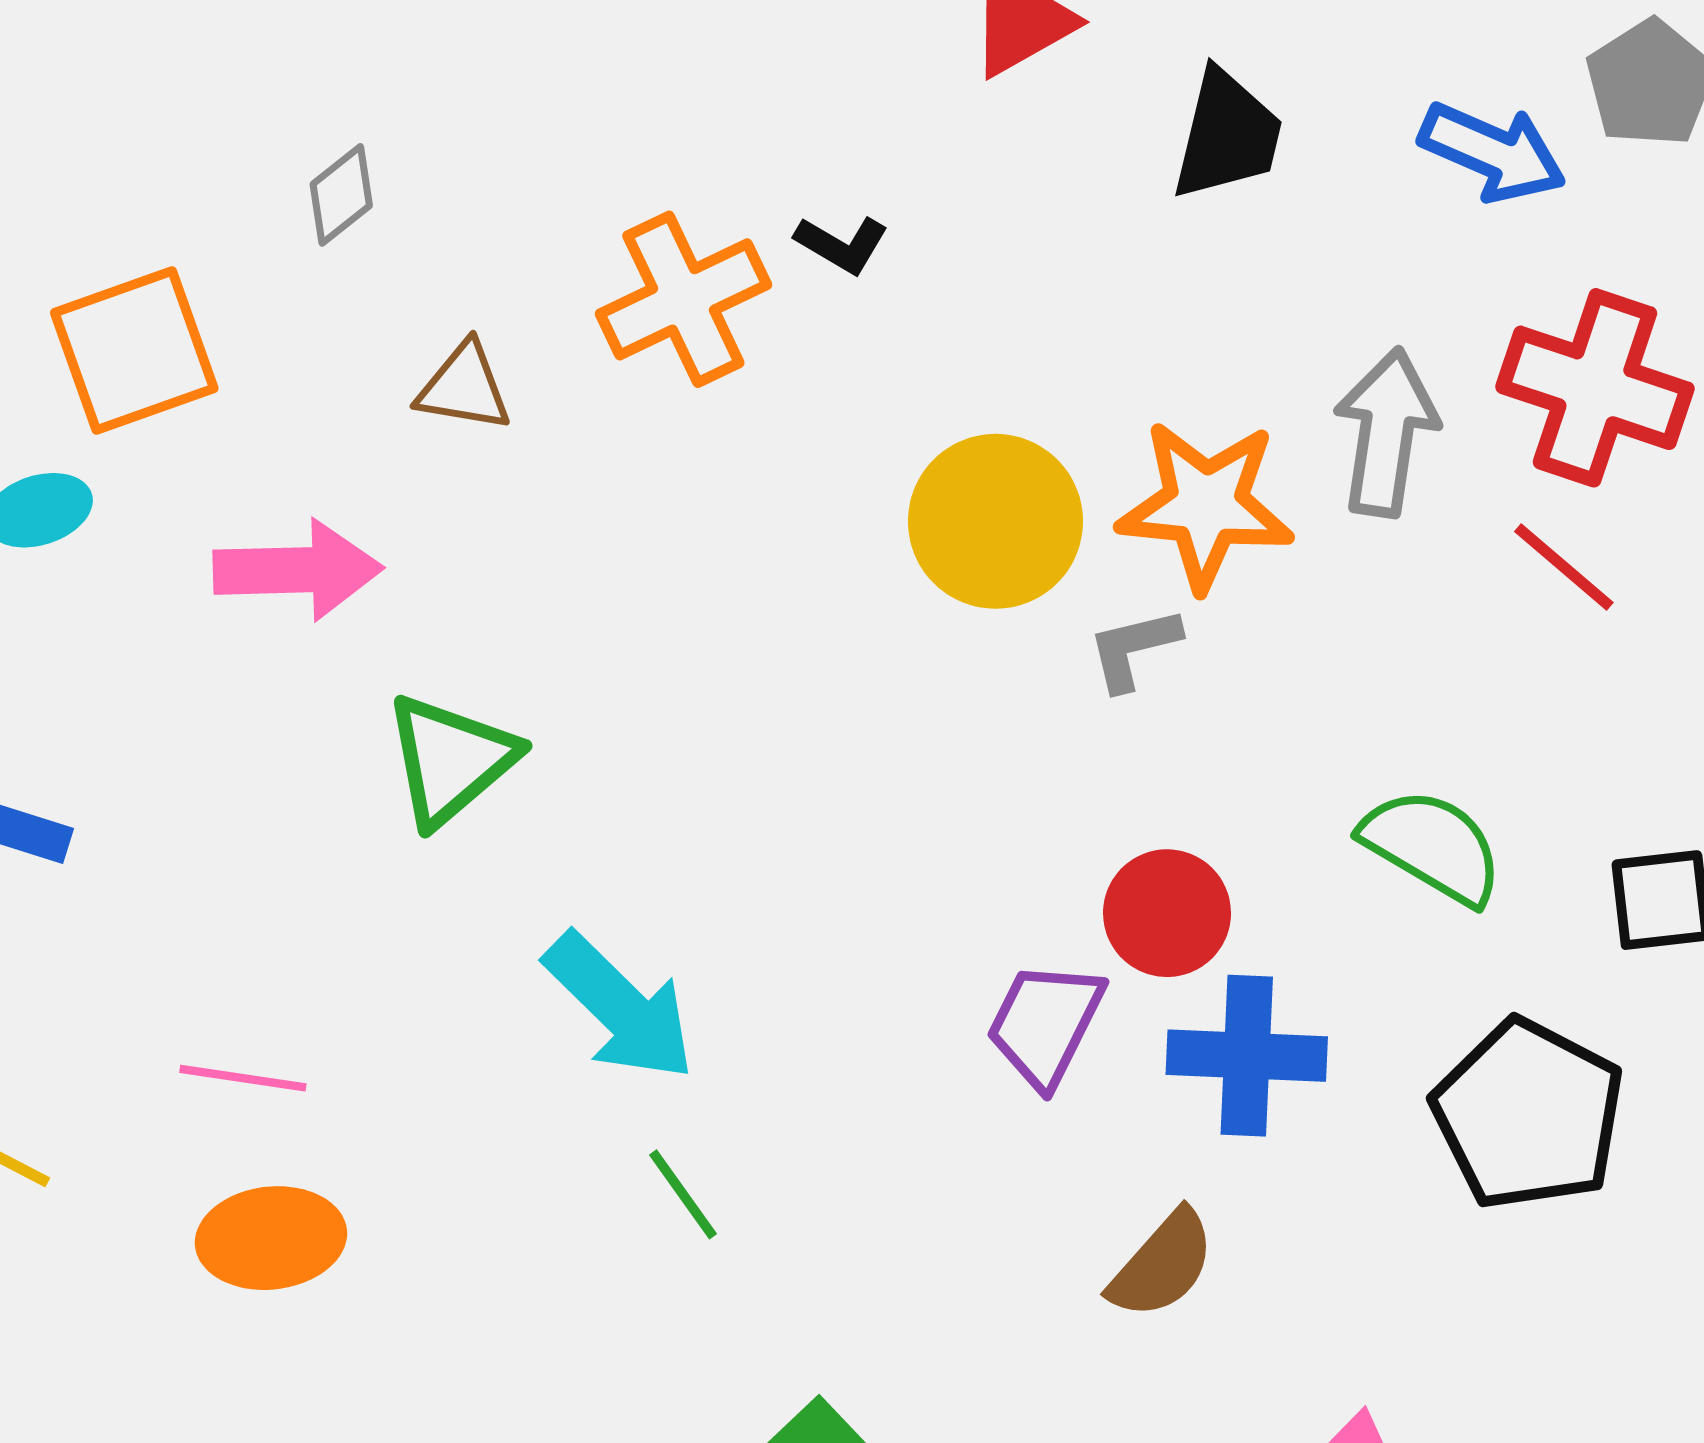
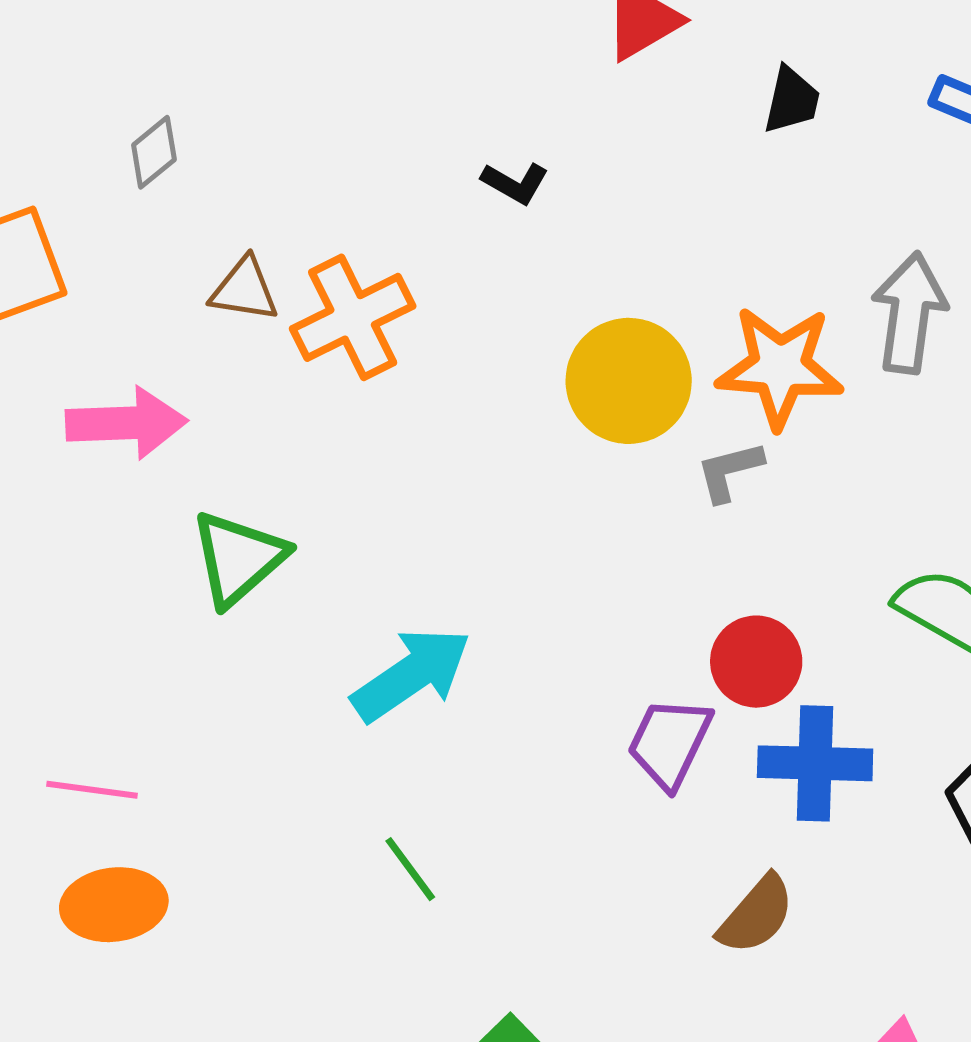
black trapezoid: (1227, 135) -> (792, 100), size x0.7
orange cross: (683, 299) -> (353, 317), moved
cyan arrow: (620, 1007) -> (411, 674), moved, turned -78

